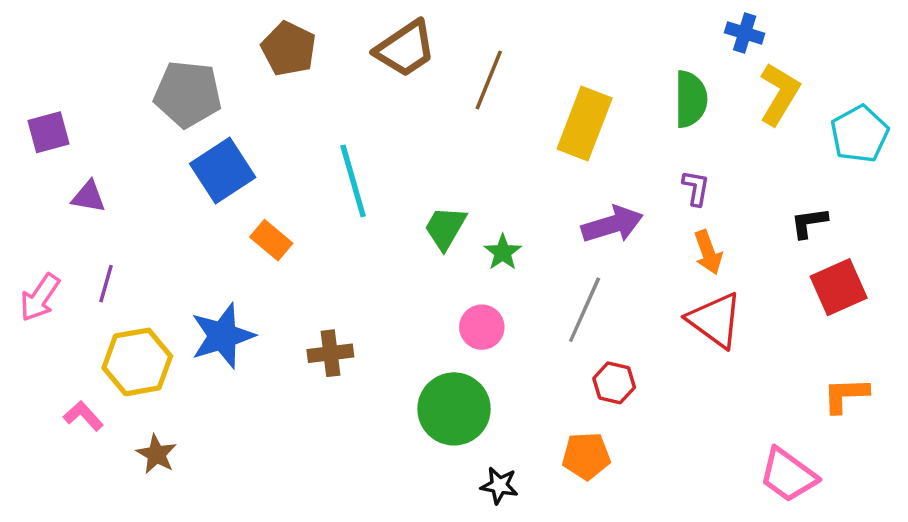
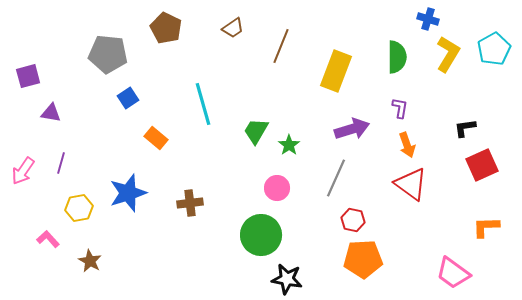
brown trapezoid: (405, 49) -> (233, 28), size x0.6
cyan pentagon: (859, 134) -> (494, 49), moved
blue square: (223, 171) -> (128, 98), size x0.6
yellow hexagon: (137, 362) -> (79, 208), size x0.7
orange pentagon: (586, 456) -> (363, 259), moved, size x1.4
black star: (499, 485) -> (287, 279), size x1.4

